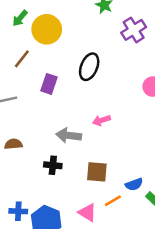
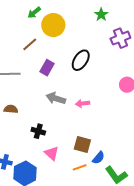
gray arrow: (69, 135) -> (56, 98), moved
brown square: (97, 172) -> (82, 145), moved
blue semicircle: (134, 184) -> (98, 158), turned -40
pink triangle: (87, 213) -> (52, 153), moved

